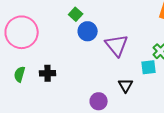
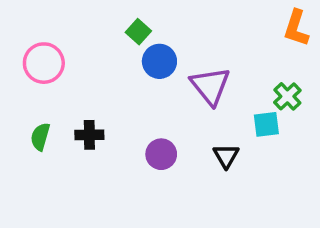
pink circle: (22, 32) -> (44, 63), size x0.7
purple circle: (99, 101) -> (161, 154), moved

